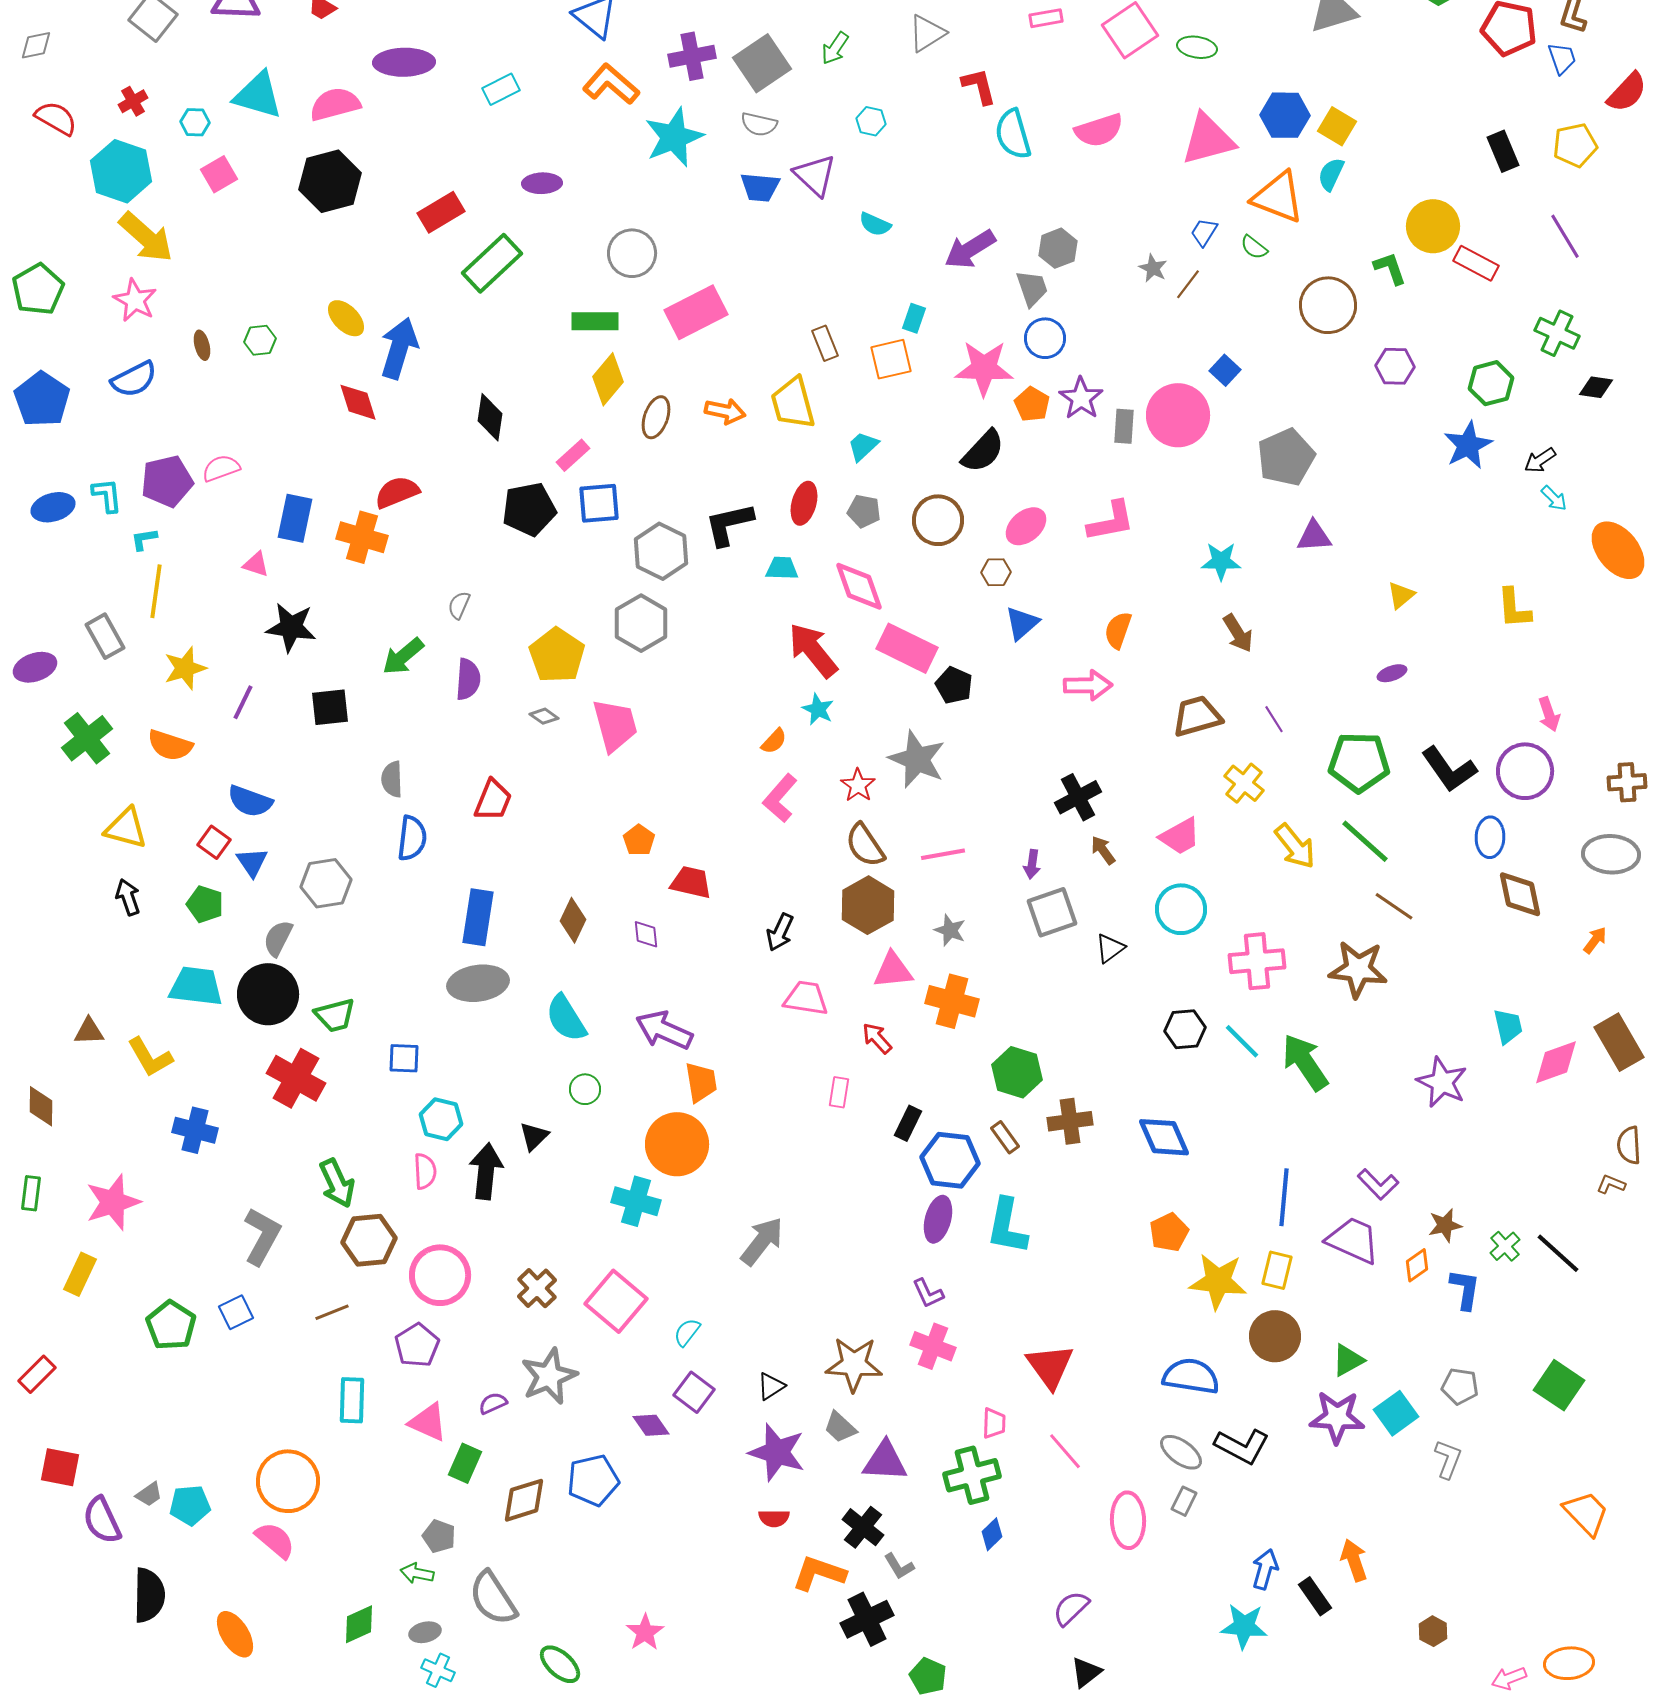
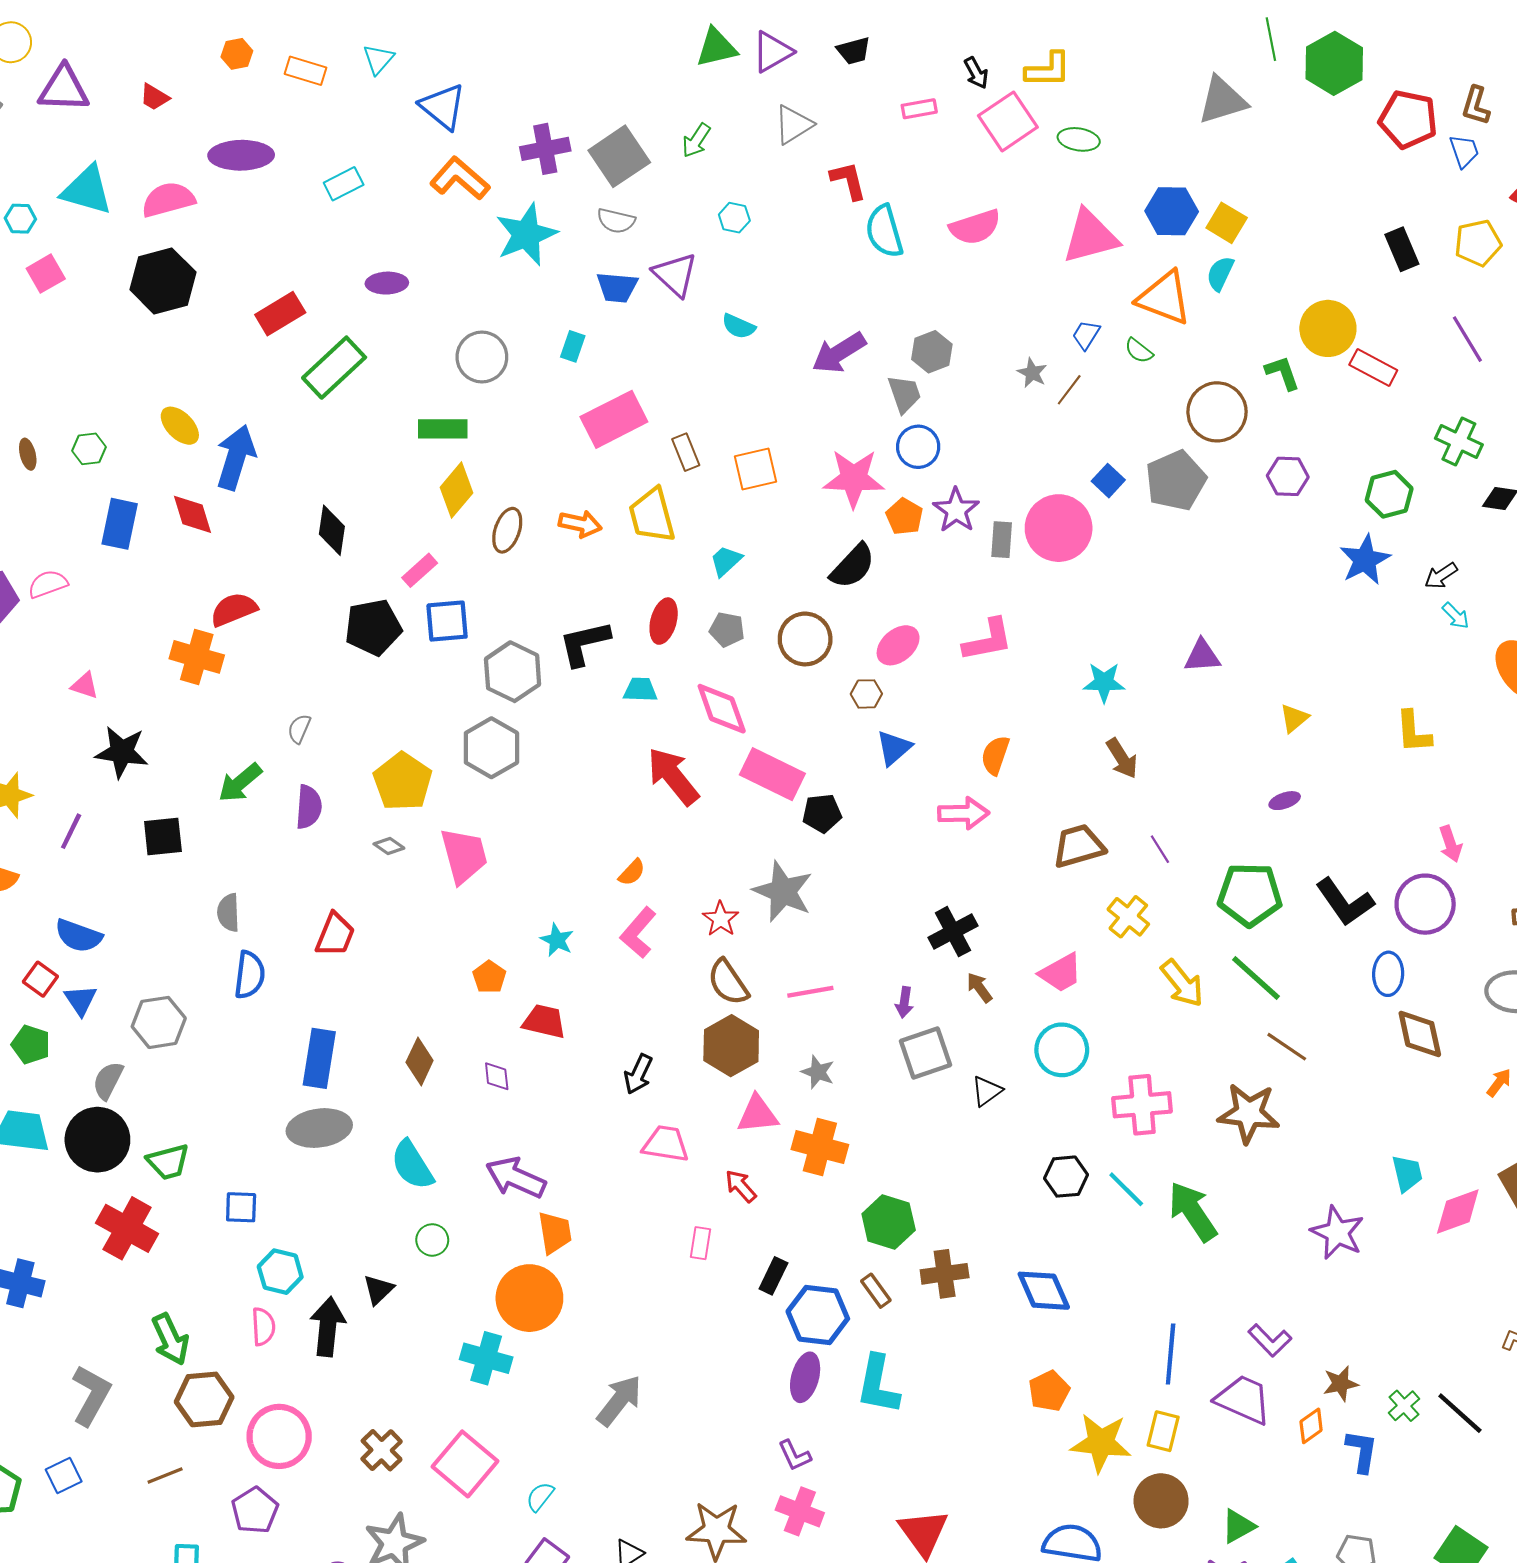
pink rectangle: (696, 312) -> (614, 419), moved
cyan rectangle: (914, 318) -> (573, 346), moved
gray pentagon: (1286, 457) -> (1176, 481), moved
blue rectangle: (295, 518) -> (120, 524), moved
black pentagon: (954, 685) -> (822, 813), turned -30
cyan star: (818, 709) -> (557, 940), moved

